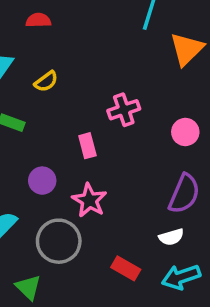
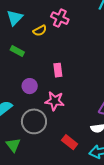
pink cross: (124, 110) -> (60, 18), moved, turned 36
pink star: (89, 200) -> (55, 101), turned -30

